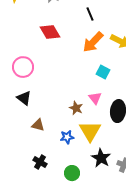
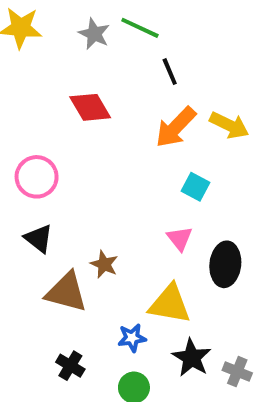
brown star: (76, 108) -> (104, 264), moved
brown triangle: (38, 125) -> (66, 292), size x1.6
yellow triangle: (90, 131) -> (170, 304), turned -50
blue star: (67, 137) -> (132, 338), moved

